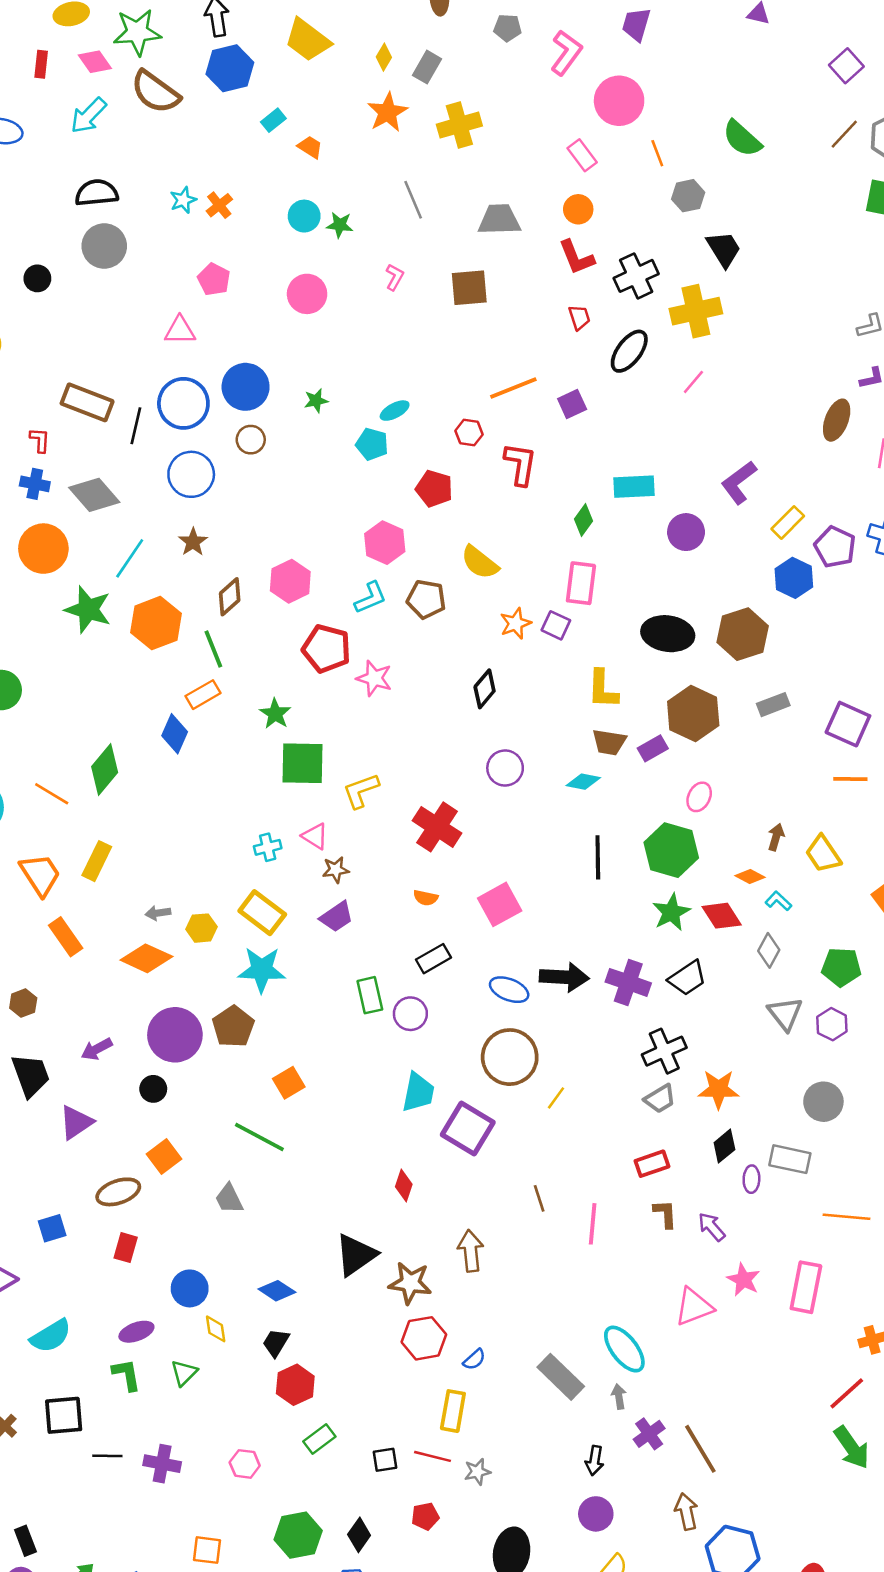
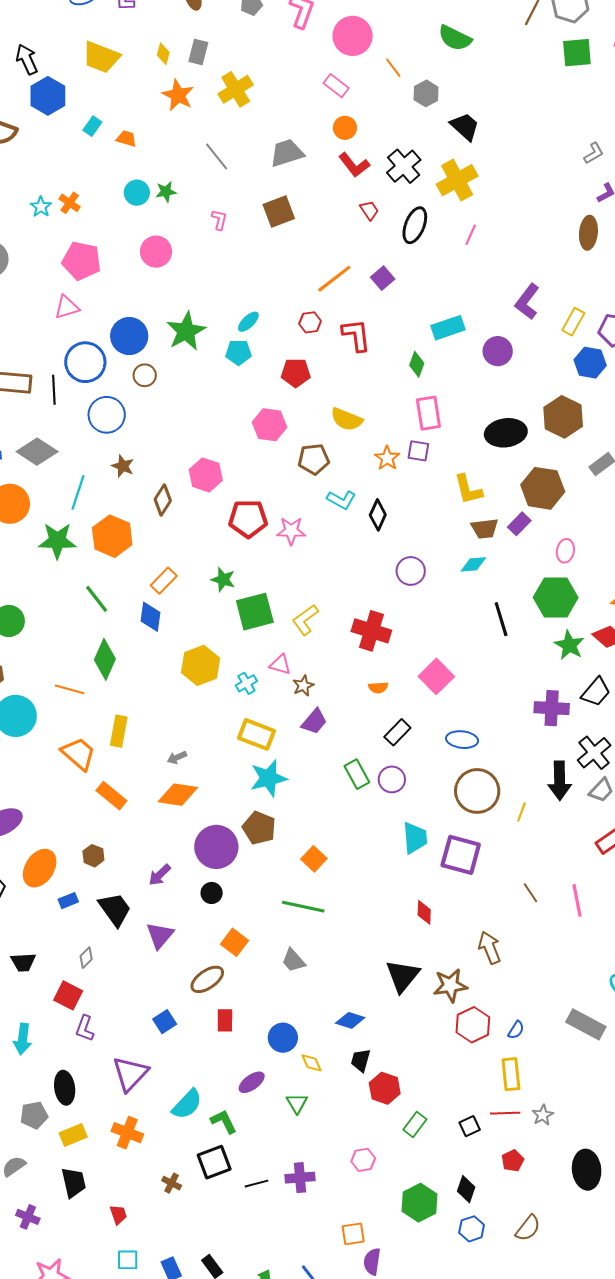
pink pentagon: (214, 279) -> (82, 261), size x1.5
green star: (316, 401) -> (186, 331), size x2.0
cyan L-shape: (371, 598) -> (341, 500), moved, turned 68
green line: (213, 649) -> (97, 599), moved
yellow hexagon: (202, 928) -> (201, 665), moved, size x1.6
black arrow: (564, 977) -> (560, 781), moved, turned 102
green L-shape: (127, 1375) -> (224, 1121), moved

